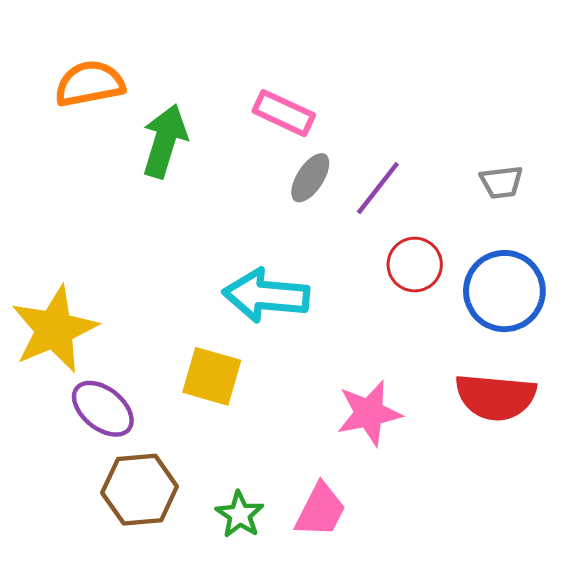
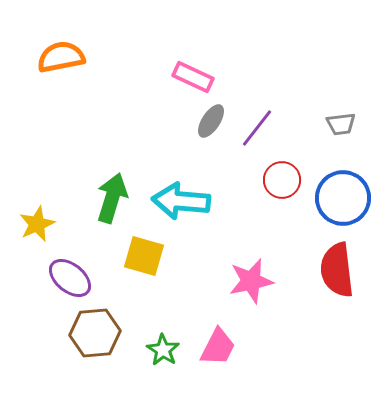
green arrow: (165, 141) -> (112, 198), moved
yellow star: (54, 329) -> (37, 224), size x0.6
red semicircle: (496, 397) -> (337, 270), turned 78

